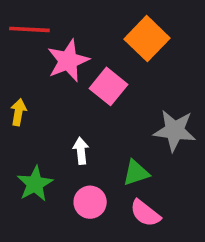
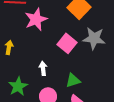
pink square: (108, 86) -> (67, 43), moved
gray star: (175, 131) -> (94, 38), moved

